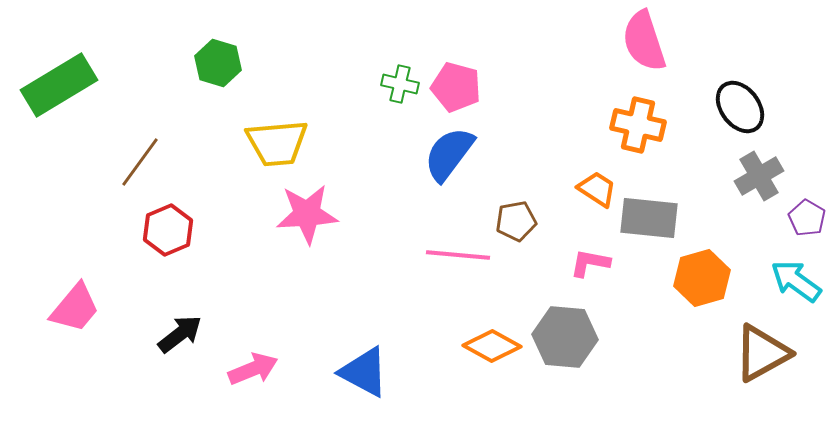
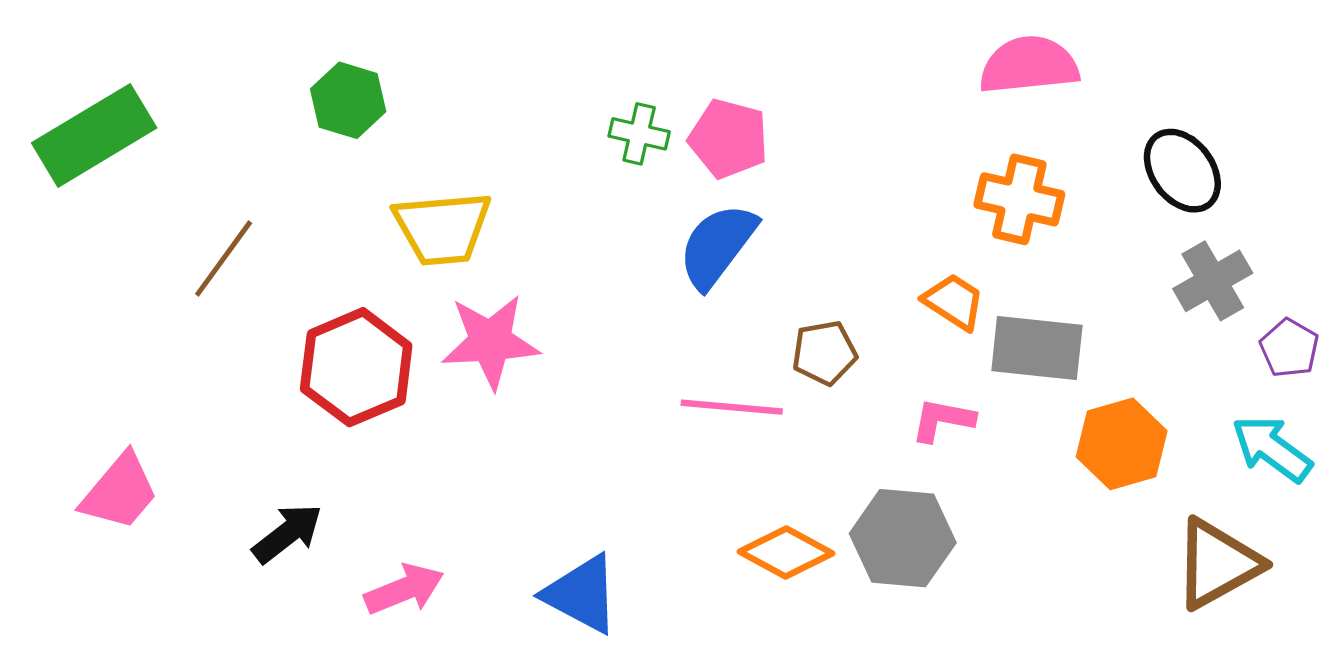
pink semicircle: (644, 41) -> (1029, 65), turned 102
red hexagon: (168, 230) -> (356, 367), moved, size x1.4

